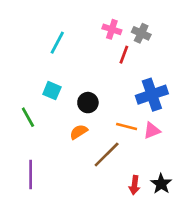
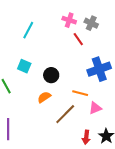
red line: (124, 55) -> (78, 39), turned -56
pink triangle: (152, 131) -> (95, 108), moved

